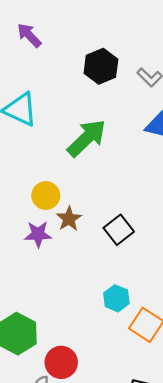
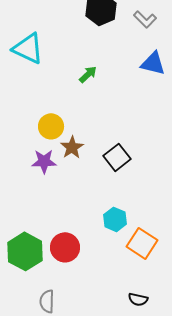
green arrow: (87, 138) -> (88, 74), size x0.5
red circle: (61, 362) -> (65, 247), moved

